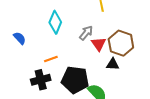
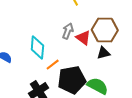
cyan diamond: (55, 22) -> (37, 47), moved
orange line: (51, 59) -> (53, 65), moved

